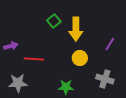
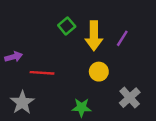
purple line: (110, 44) -> (122, 38), moved
gray cross: (105, 79) -> (130, 98), turned 30
gray star: (18, 83) -> (22, 102), turned -30

